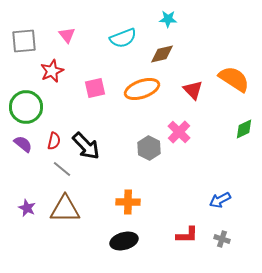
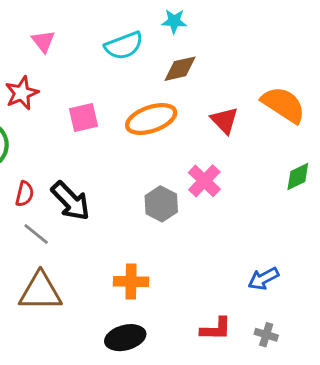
cyan star: (168, 19) -> (174, 21), moved

